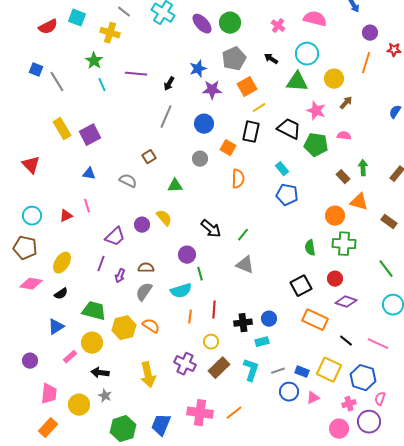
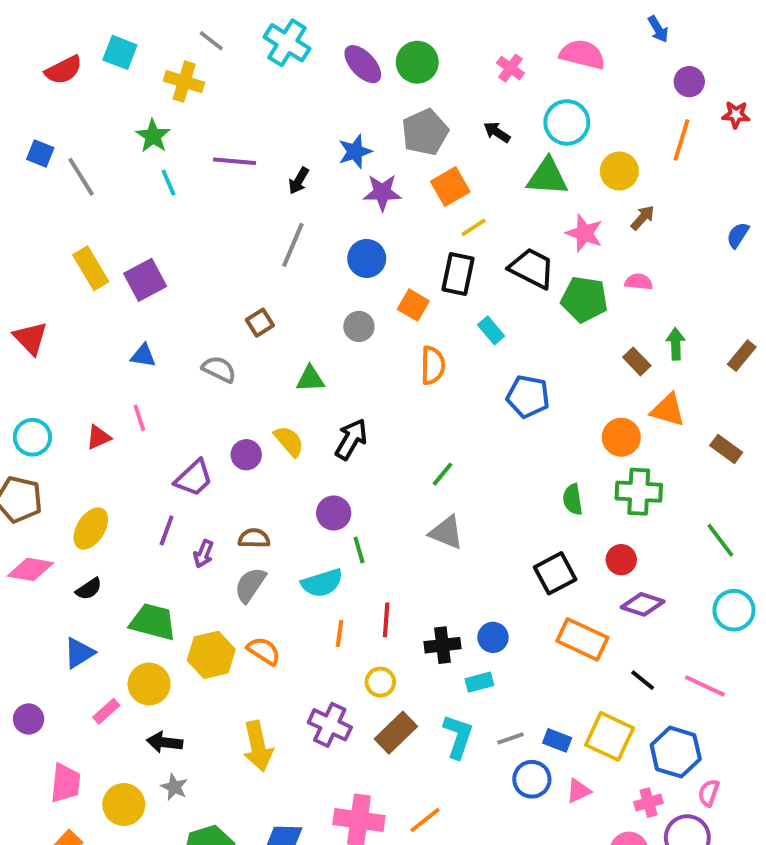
cyan rectangle: (282, 169) -> (491, 330), moved
black arrow: (211, 229) -> (351, 439), moved, turned -100

